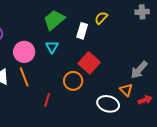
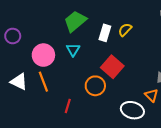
yellow semicircle: (101, 18) -> (125, 30), moved

